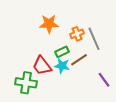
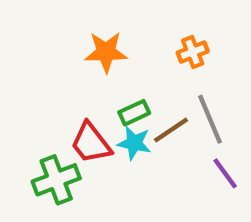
orange cross: (77, 34) -> (193, 52), moved
gray line: (94, 39) -> (210, 119), moved
green cross: (26, 83) -> (56, 180), turned -30

